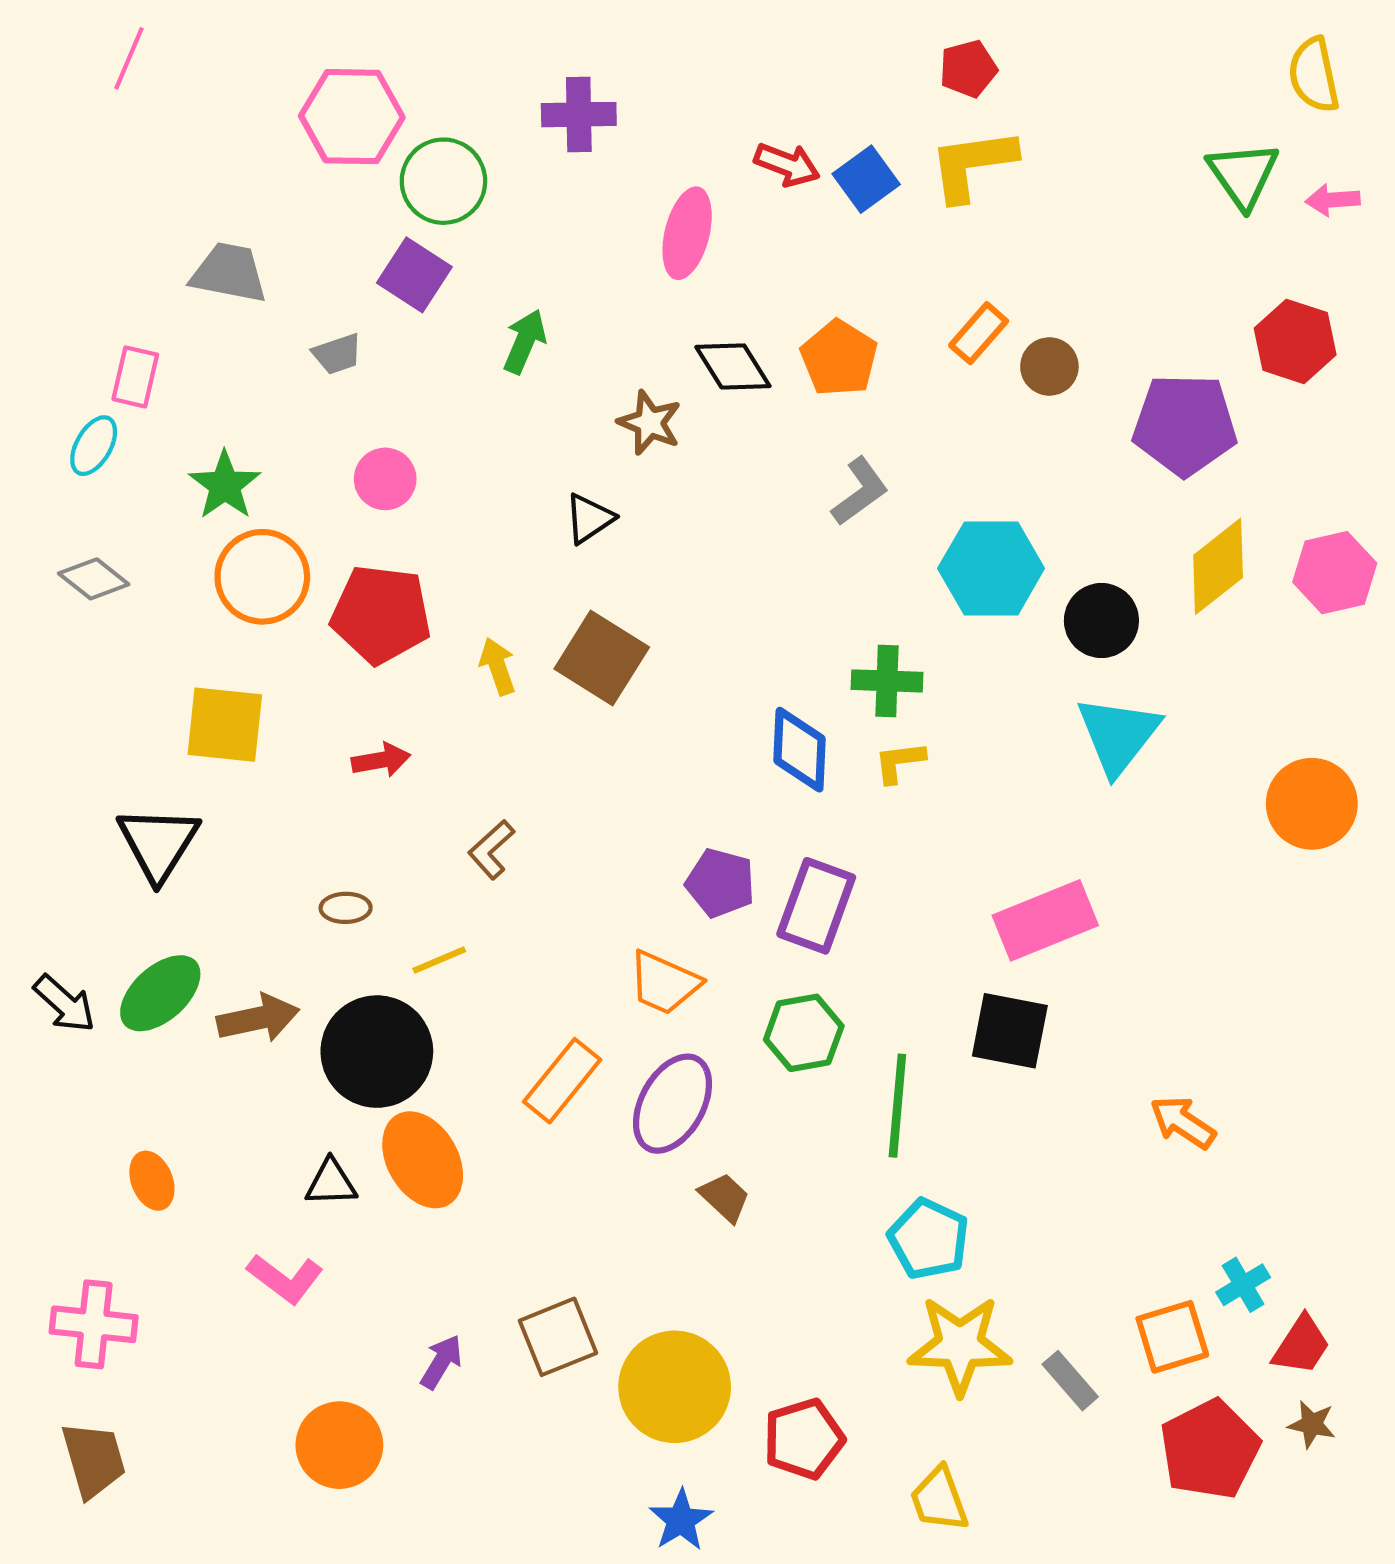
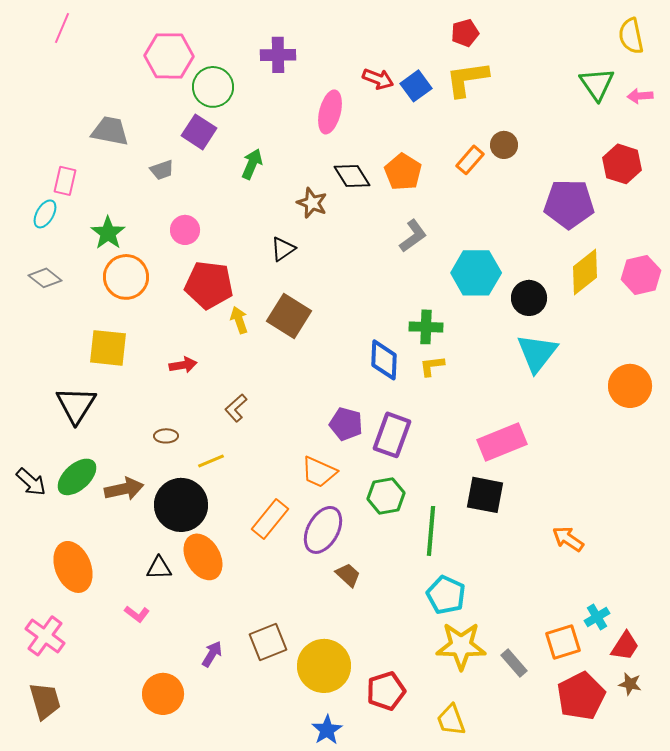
brown circle: (1049, 366) -> (504, 145), moved
red pentagon: (381, 614) -> (209, 285), moved
orange ellipse: (152, 1181) -> (73, 567), size x1.8
pink L-shape: (285, 1279) -> (137, 614), size x0.7
pink cross: (94, 1324) -> (45, 636), turned 30

